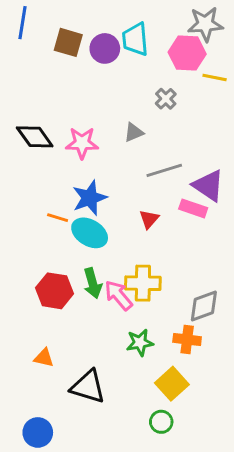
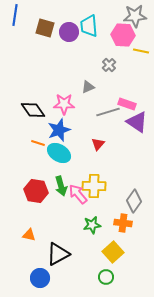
black diamond: (35, 137) -> (33, 110), moved
pink star: (82, 143) -> (64, 104), moved
pink rectangle: (193, 208) -> (127, 104), moved
gray diamond: (204, 306) -> (134, 201), turned -35
black triangle: (88, 387) -> (58, 254), turned -45
blue circle: (38, 432) -> (40, 278), moved

